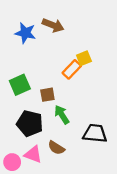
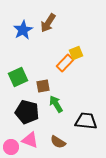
brown arrow: (53, 25) -> (48, 23), turned 102
blue star: (25, 33) -> (23, 30), turned 30
brown semicircle: (56, 148) -> (58, 142), moved

